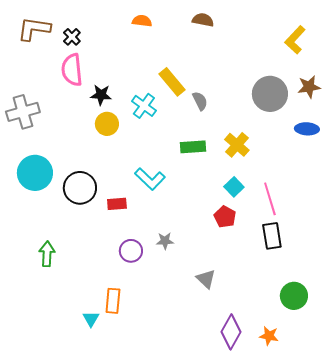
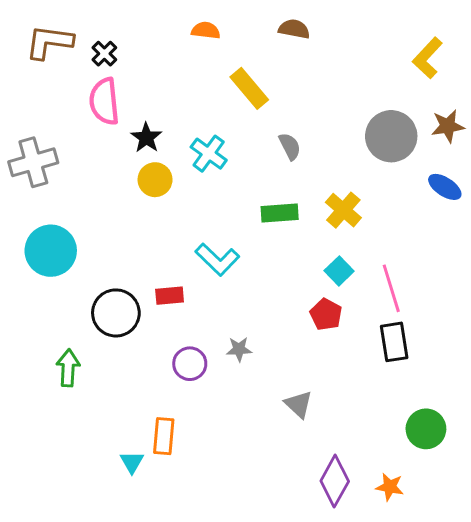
yellow rectangle: (172, 82) -> (249, 88), moved
black star: (101, 95) -> (146, 138), turned 30
blue ellipse: (307, 129) -> (445, 187), turned 30
black circle: (80, 188) -> (116, 313), moved

